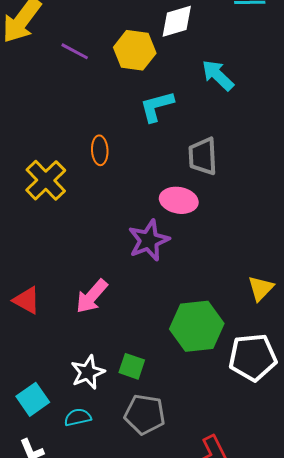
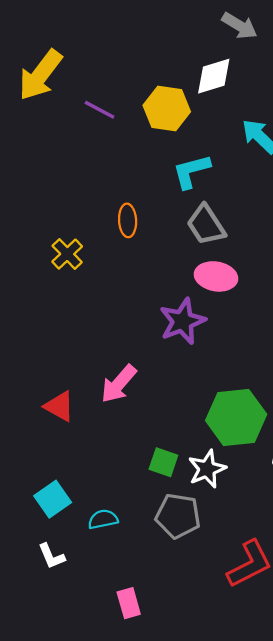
gray trapezoid: (203, 156) -> (206, 225), moved, turned -30
yellow cross: (46, 180) -> (67, 254), size x0.7
red triangle: (27, 300) -> (59, 406), moved
white star: (88, 372) -> (207, 469), moved

